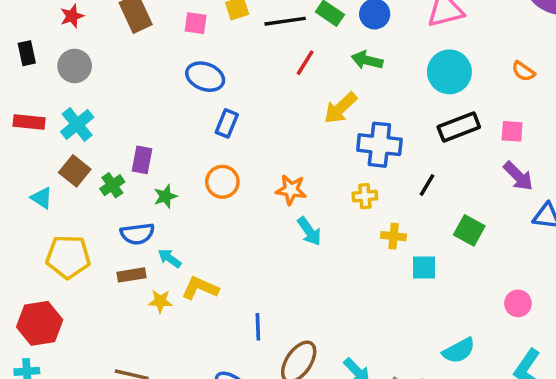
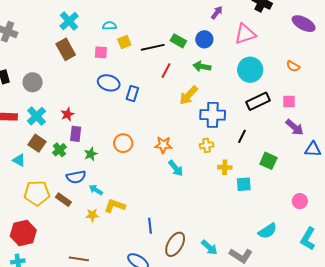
red star: (72, 16) -> (67, 114), moved
blue rectangle: (227, 123) -> (132, 94), moved
brown rectangle: (132, 275) -> (63, 200), moved, turned 49

